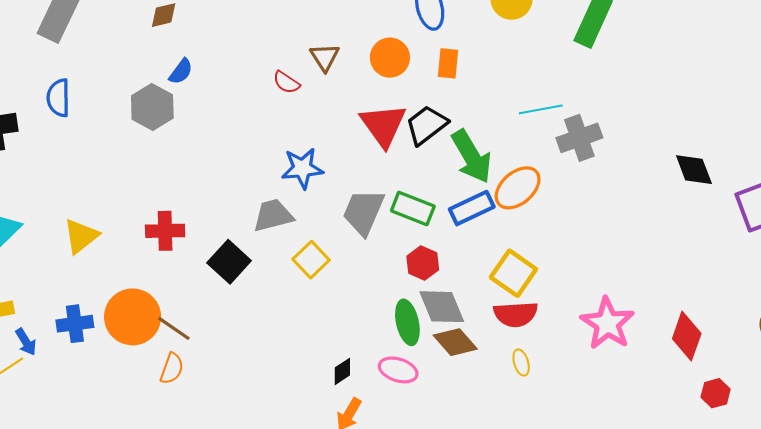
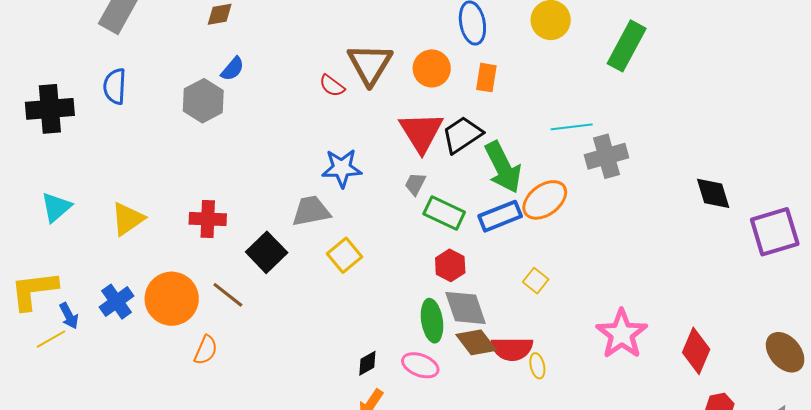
brown triangle: (325, 57) -> (370, 64), size x1.6
gray trapezoid: (363, 212) -> (415, 184), moved, size x0.5
yellow square: (513, 273) -> (536, 281), size x0.6
red semicircle: (516, 314) -> (512, 349), moved
blue cross: (75, 324) -> (117, 302), turned -32
brown line: (174, 328) -> (228, 295), moved

